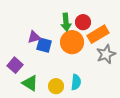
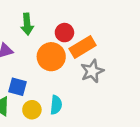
green arrow: (66, 22) -> (27, 24), moved
blue square: (44, 45) -> (17, 87), moved

